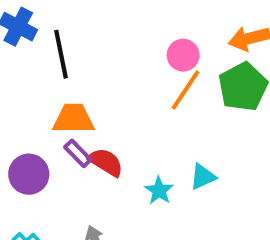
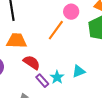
orange line: (185, 90) -> (56, 30), moved
purple rectangle: (78, 153) -> (42, 81), moved

